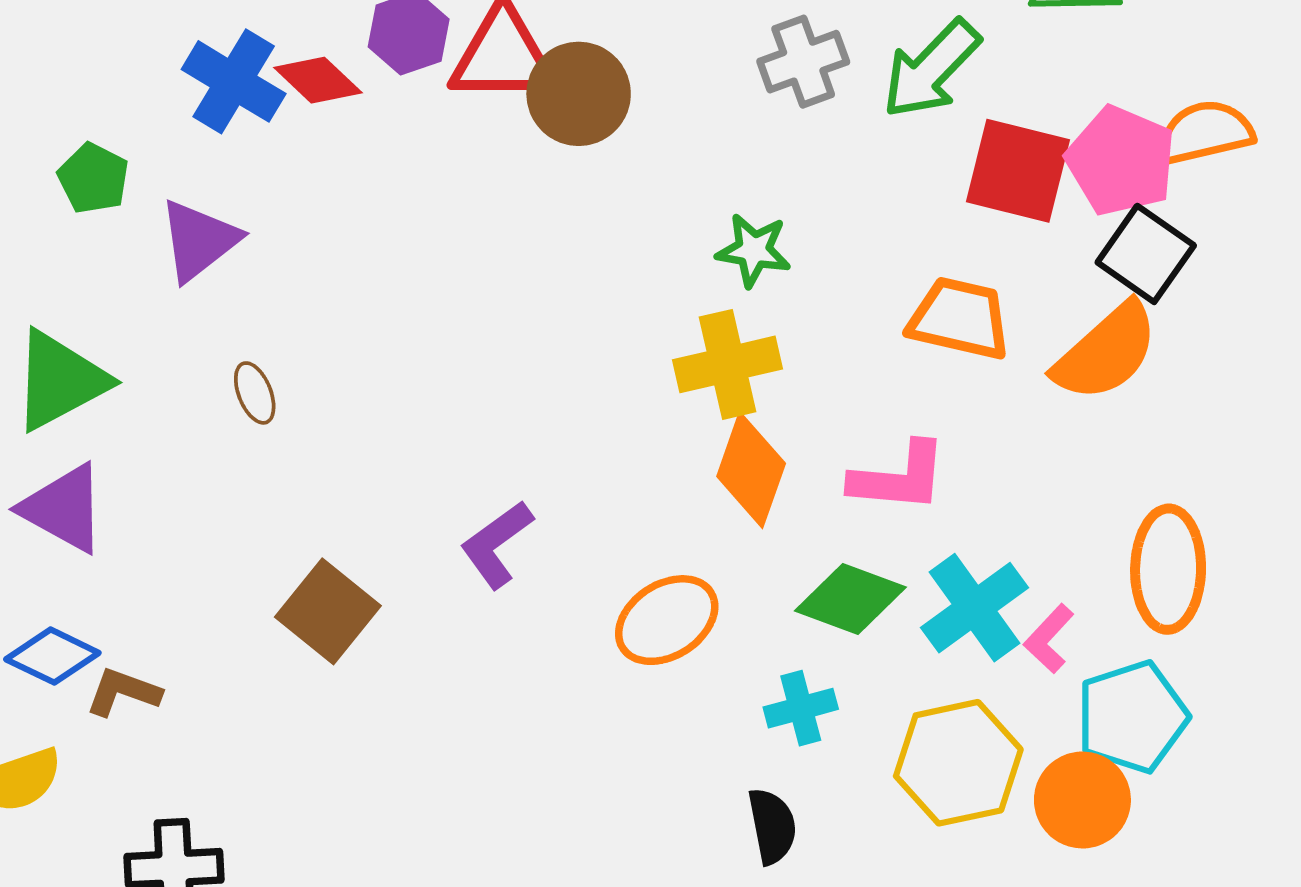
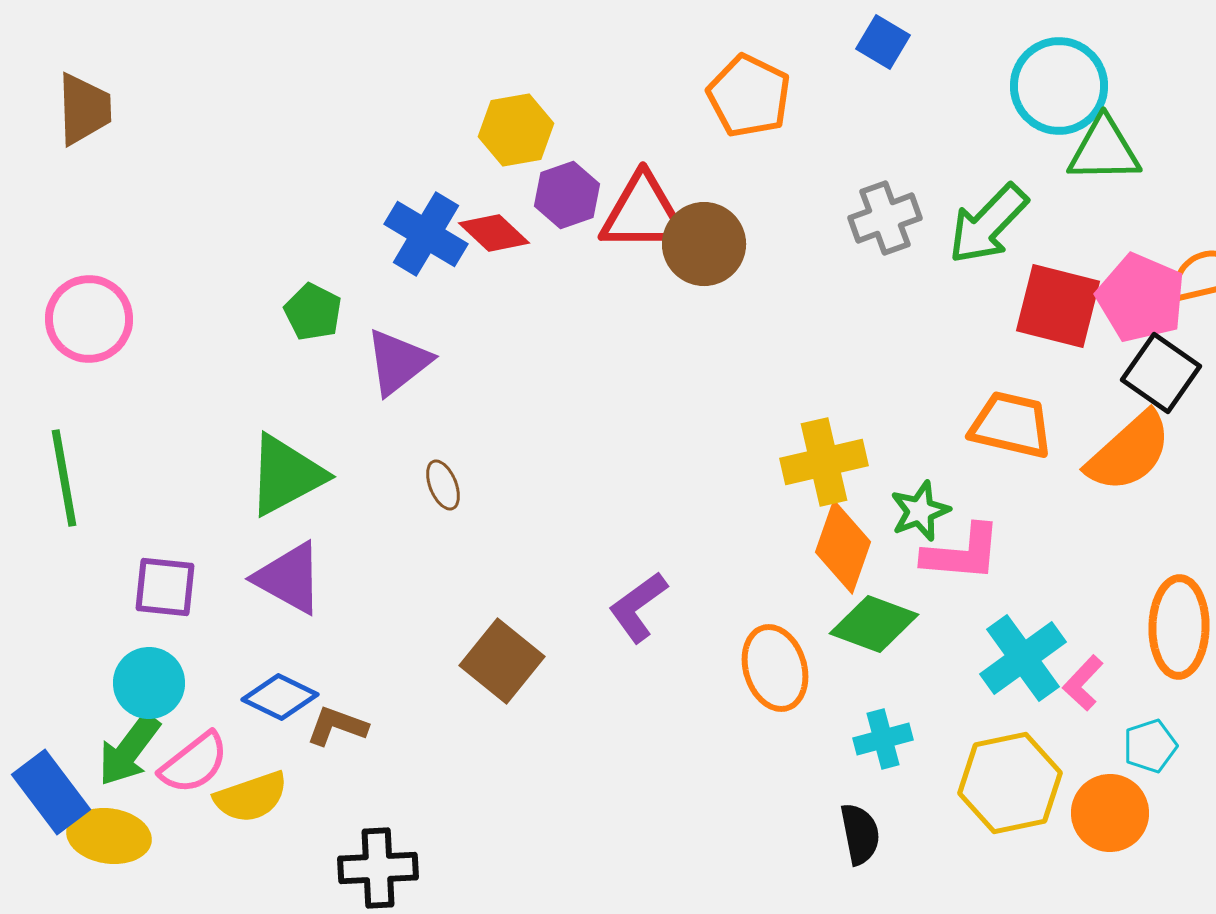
green star: (754, 250) -> (920, 511), moved, turned -30
green diamond: (850, 599) -> (874, 624), moved
orange ellipse: (667, 620) -> (775, 668), turned -74
cyan pentagon: (1132, 717) -> (1150, 746), size x0.6

